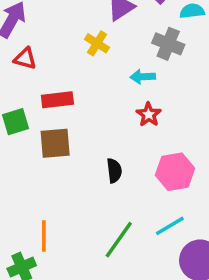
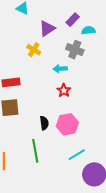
pink hexagon: (175, 172) -> (67, 124), moved
green line: (119, 240) -> (35, 151), moved, turned -45

